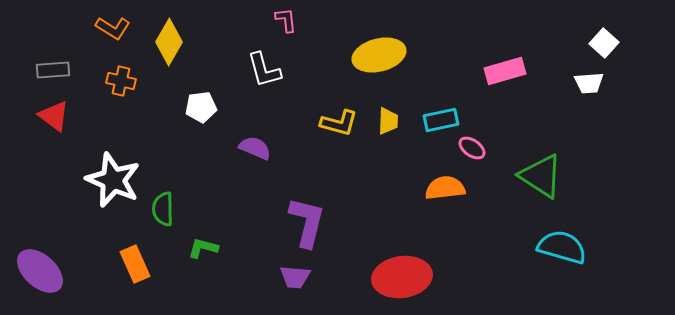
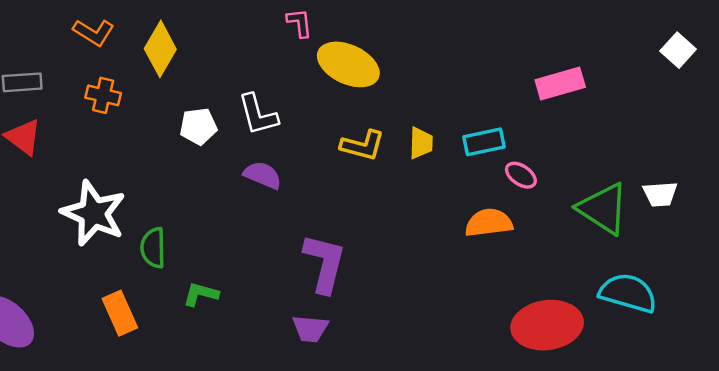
yellow ellipse: (379, 55) -> (348, 64), moved, turned 39
white L-shape: (264, 70) -> (258, 114), moved
white trapezoid: (589, 83) -> (660, 194), moved
red ellipse: (402, 277) -> (547, 325), moved

